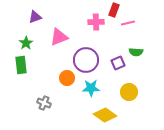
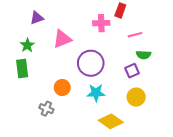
pink line: (128, 23) -> (135, 35), moved
purple square: (118, 63) -> (132, 71), moved
orange circle: (67, 78) -> (62, 88), moved

